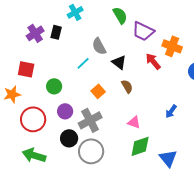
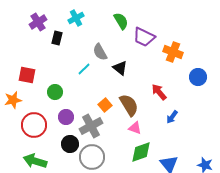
purple cross: (35, 33) -> (38, 22), moved
red arrow: (153, 61) -> (159, 92), moved
brown semicircle: (127, 86) -> (129, 105), moved, size x1.6
orange square: (98, 91) -> (105, 105), moved

